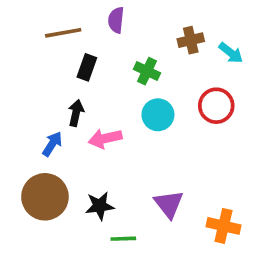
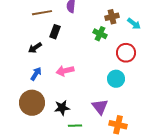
green cross: (147, 71) -> (100, 34), moved
black arrow: (76, 113) -> (35, 48), moved, turned -136
cyan circle: (158, 115) -> (116, 79), moved
orange cross: (224, 226) -> (118, 125), moved

